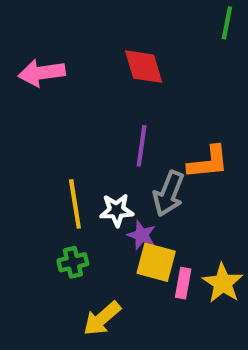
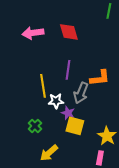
pink arrow: (42, 73) -> (33, 33), moved
yellow line: (75, 204) -> (43, 86), moved
green cross: (73, 262) -> (35, 126), turned -32
pink rectangle: (183, 283) -> (100, 158), moved

